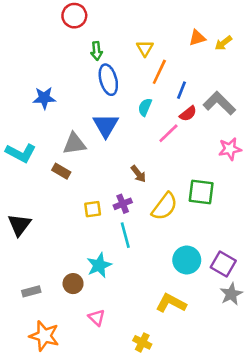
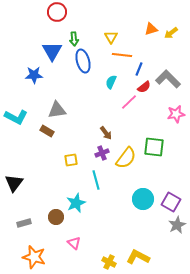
orange line: (159, 72) -> (122, 55), turned 72
blue triangle: (106, 125) -> (52, 51), moved
purple cross: (123, 204) -> (102, 153), moved
black triangle: (19, 225) -> (14, 183), moved
yellow L-shape: (171, 303) -> (138, 257), moved

